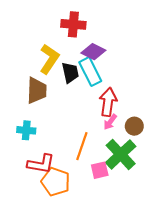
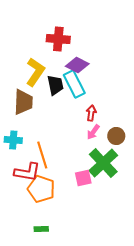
red arrow: (108, 102) -> (91, 113), size x0.6
orange line: (82, 146) -> (42, 155), moved, turned -36

